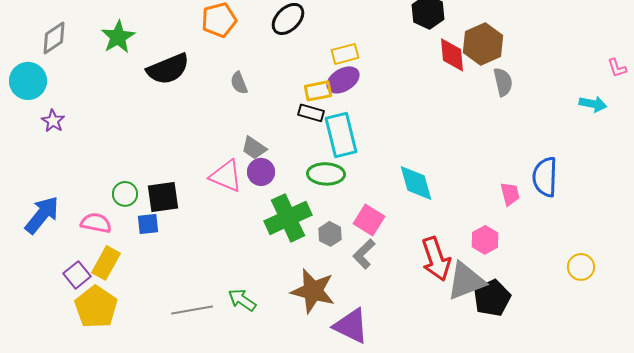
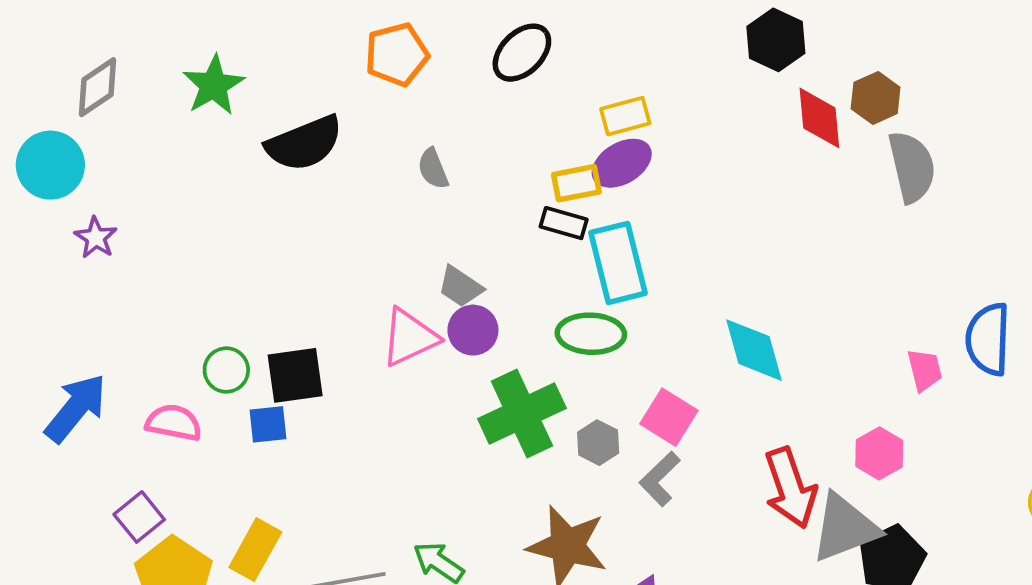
brown hexagon: (483, 44) -> (876, 98), size x0.7
gray semicircle: (503, 82) -> (912, 167), size x1.4
pink triangle: (226, 176) -> (409, 337), turned -48
yellow rectangle: (106, 263) -> (255, 550), moved

